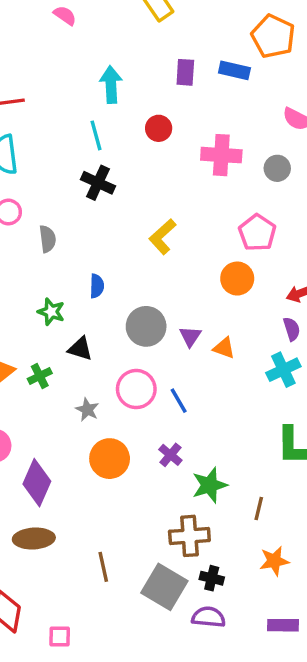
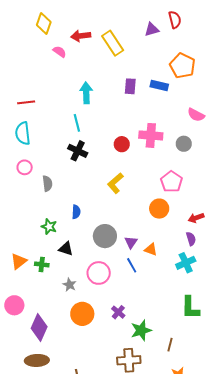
red circle: (159, 128) -> (122, 144), moved
green cross: (40, 376) -> (42, 264), turned 32
blue line: (179, 401) -> (132, 265), moved

